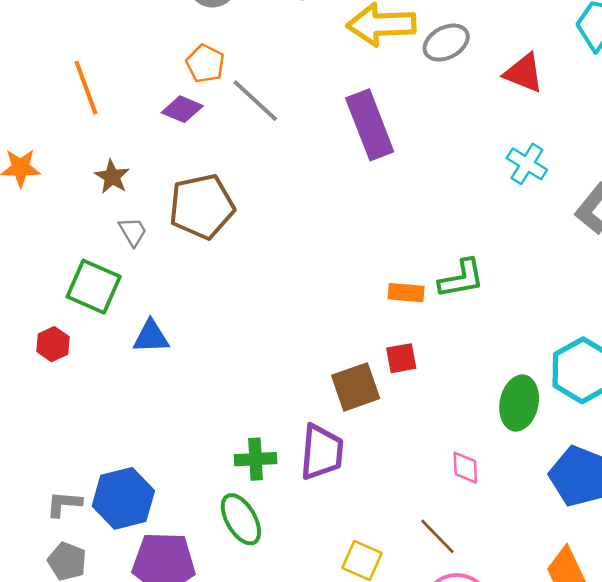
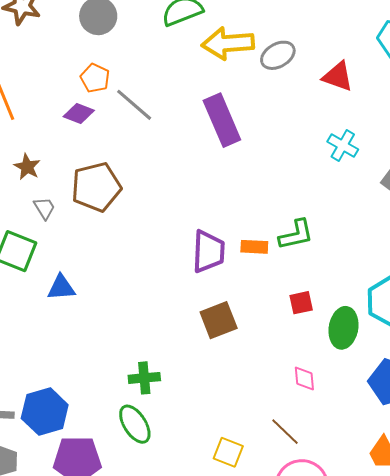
red square: (401, 358) -> (301, 303), moved
purple trapezoid: (322, 452) -> (208, 252), moved

